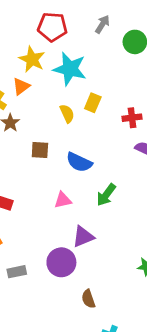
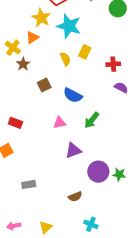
brown square: (40, 150) -> (44, 85), turned -32
purple circle: (61, 262) -> (98, 172), moved
gray rectangle: (17, 272) -> (29, 184), moved
brown semicircle: (88, 299) -> (75, 197), turned -96

